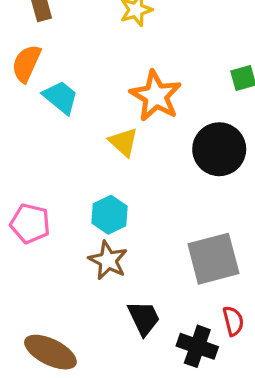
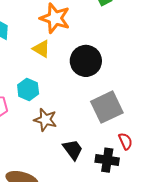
black circle: (219, 149) -> (86, 61), moved
cyan hexagon: (110, 215) -> (28, 89), moved

